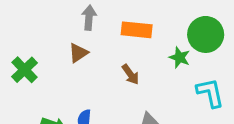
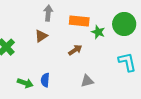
green star: (180, 57) -> (98, 32), moved
brown arrow: (130, 74) -> (75, 50), turned -88

